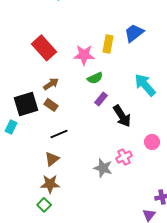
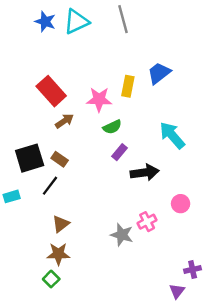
brown arrow: (51, 84) -> (64, 121), moved
black arrow: (122, 116) -> (145, 172), turned -65
cyan rectangle: (11, 127) -> (12, 196), moved, turned 48
black line: (59, 134) -> (50, 186), moved, turned -30

